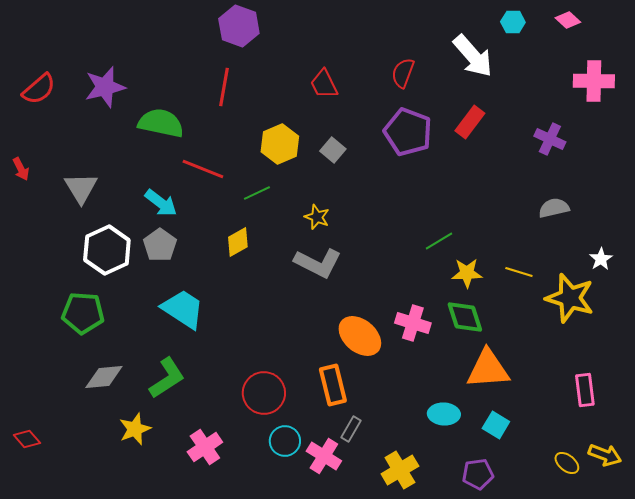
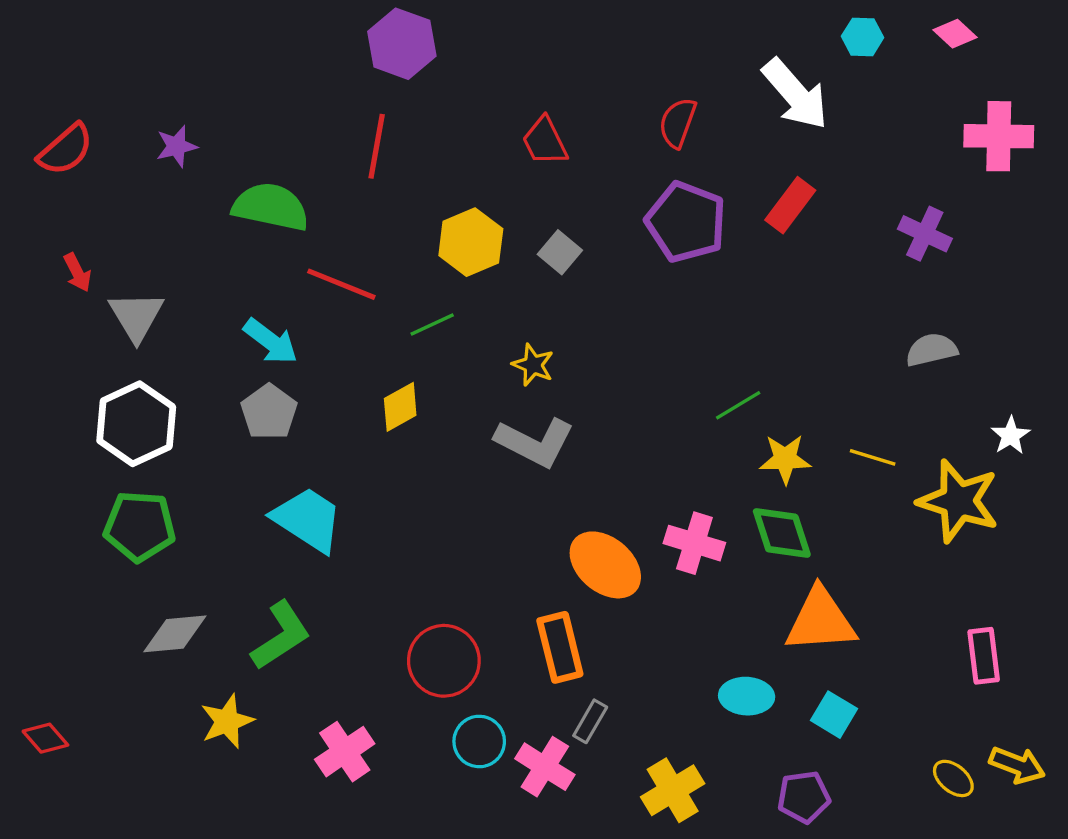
purple star: (105, 87) -> (177, 146), size x0.6
red arrow: (21, 169) -> (77, 272), moved
white hexagon: (107, 250) -> (136, 424), moved

